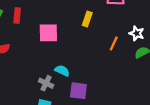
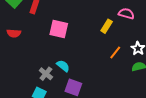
yellow rectangle: (87, 19) -> (107, 26), moved

